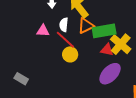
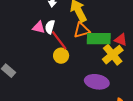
white semicircle: (64, 25) -> (50, 27), moved
red triangle: (107, 50) -> (121, 40), moved
purple ellipse: (110, 74) -> (97, 82), turned 45

